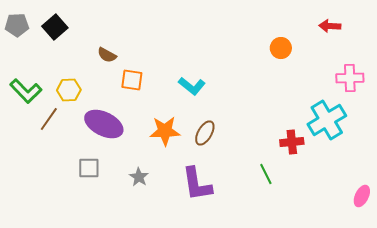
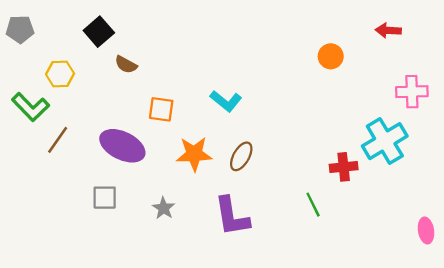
black square: (55, 27) -> (99, 32), moved
orange square: (132, 80) -> (161, 109), moved
yellow hexagon: (69, 90) -> (60, 74), moved
pink ellipse: (362, 196) -> (426, 230), turned -35

